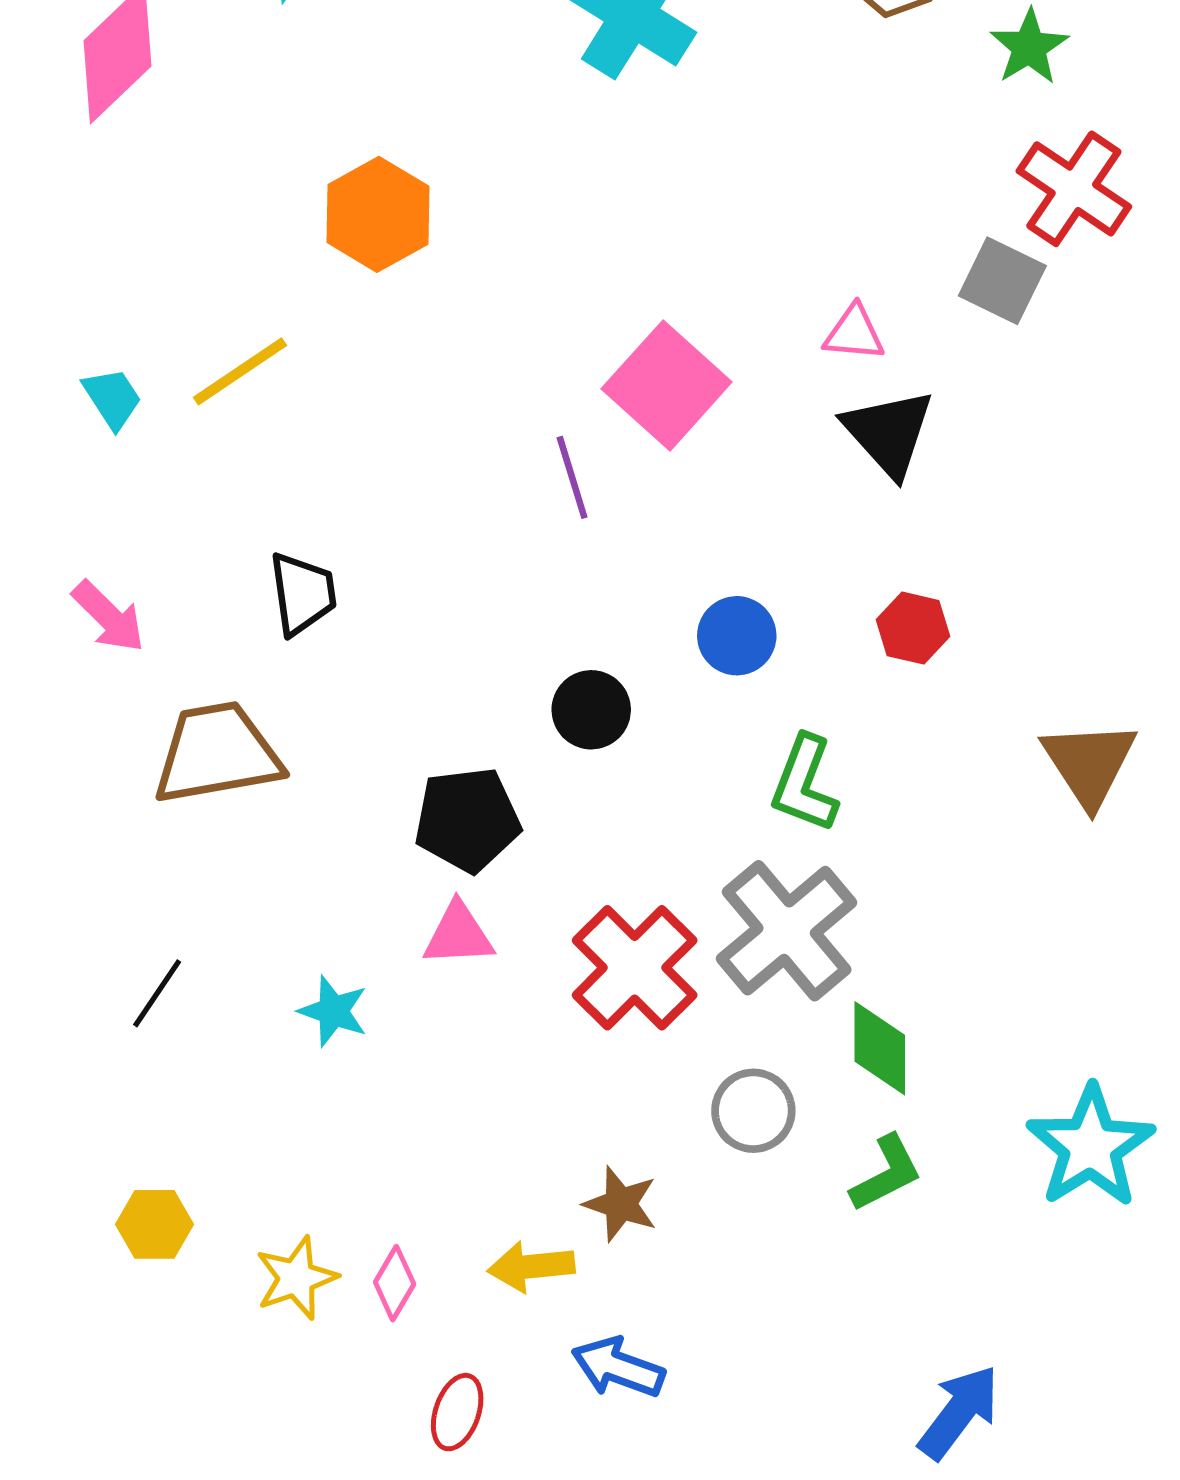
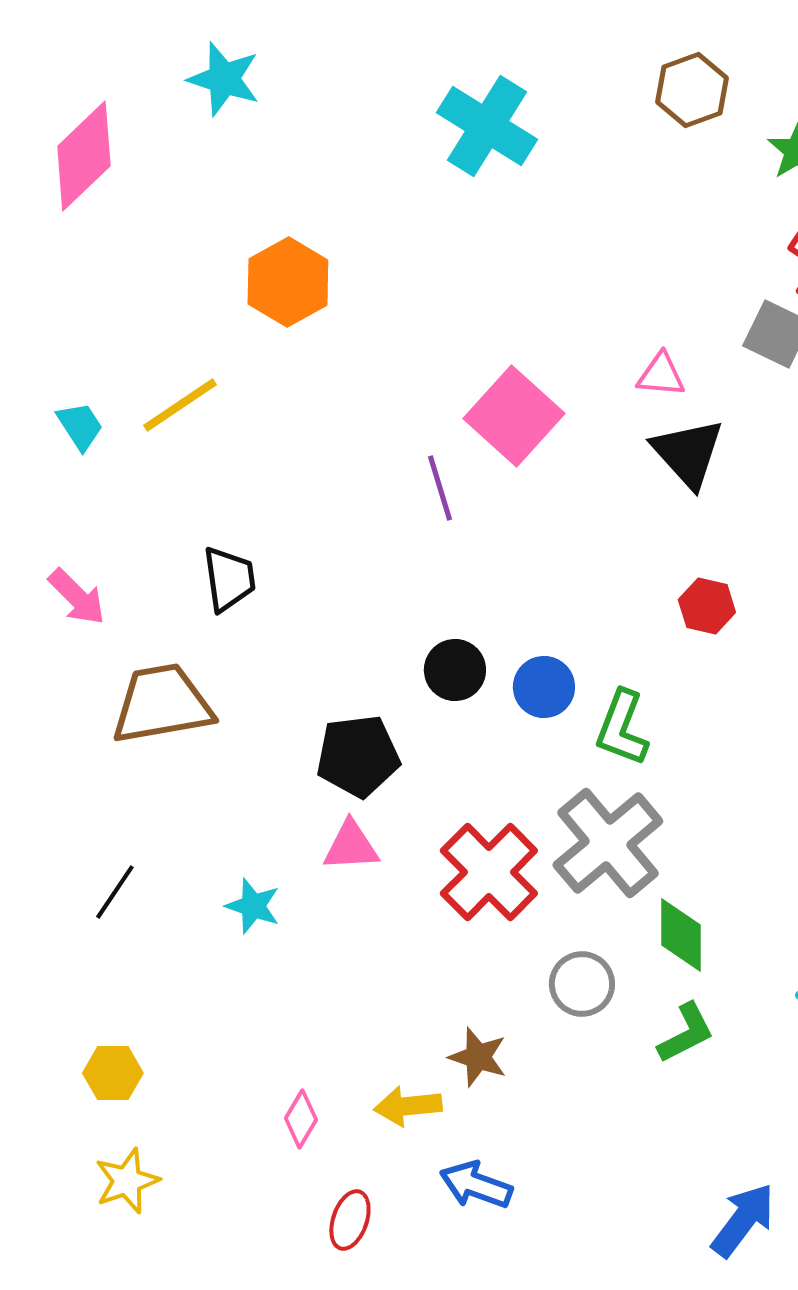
blue circle: (737, 636) -> (544, 687), moved
yellow star: (296, 1278) -> (127, 1181), moved

